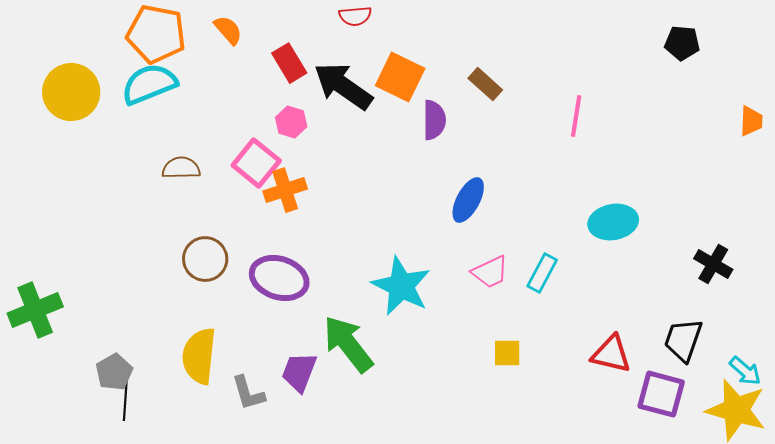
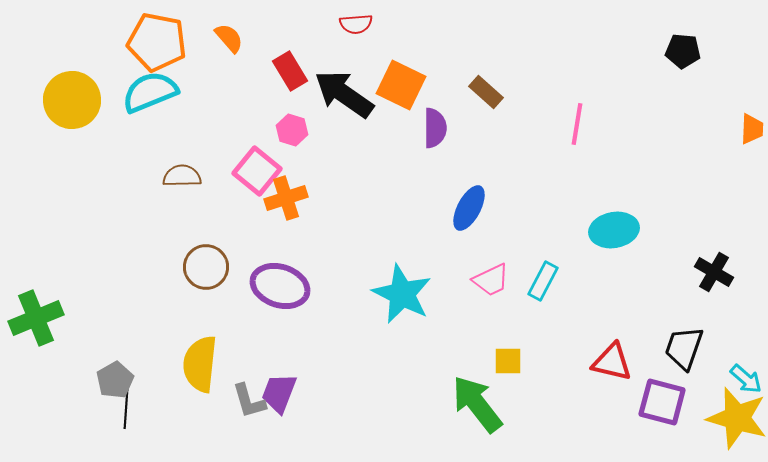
green arrow: (348, 344) -> (477, 404), moved
purple trapezoid: (299, 372) -> (279, 393), moved

